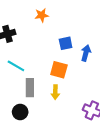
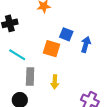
blue square: (66, 43) -> (66, 34), turned 32
orange square: (59, 70) -> (52, 49), moved

